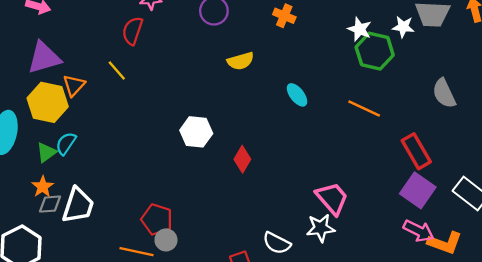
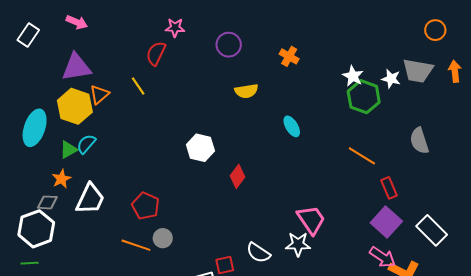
orange line: (364, 108) -> (362, 156), moved
red rectangle: (416, 151) -> (389, 188), size x0.7
gray diamond: (50, 204) -> (47, 202), moved
red pentagon: (157, 219) -> (146, 206), moved

